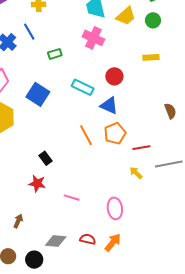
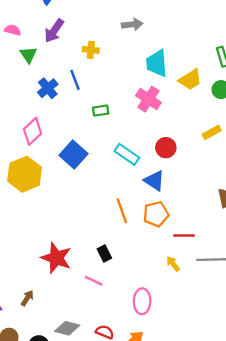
yellow rectangle: (151, 57) -> (212, 132), turned -35
black rectangle: (46, 158) -> (104, 254), moved
red star: (37, 183) -> (56, 258), size x1.5

